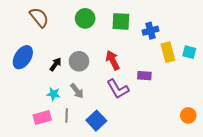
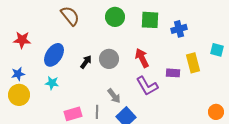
yellow rectangle: (168, 52) -> (193, 63), moved
gray arrow: (77, 91) -> (114, 96), moved
cyan star: (53, 94) -> (52, 83), moved

